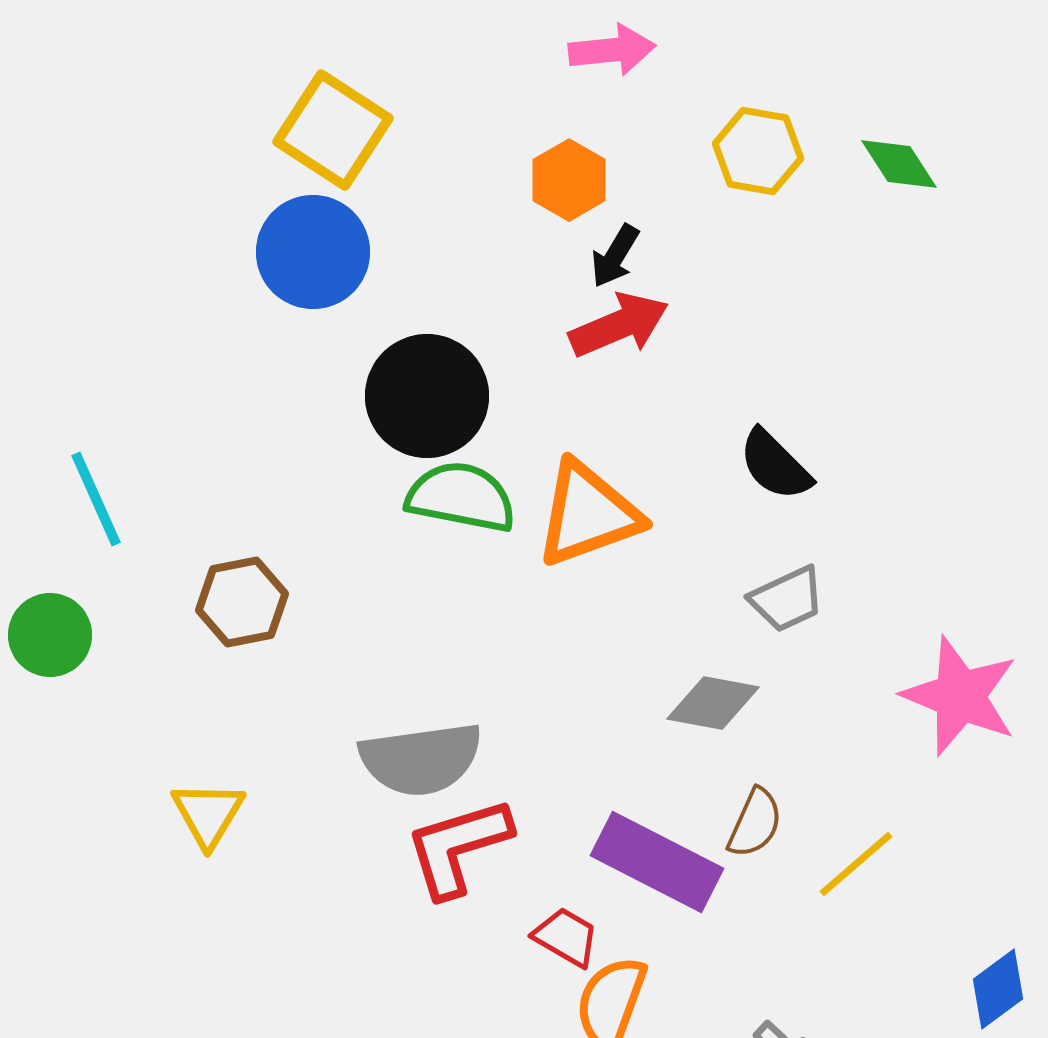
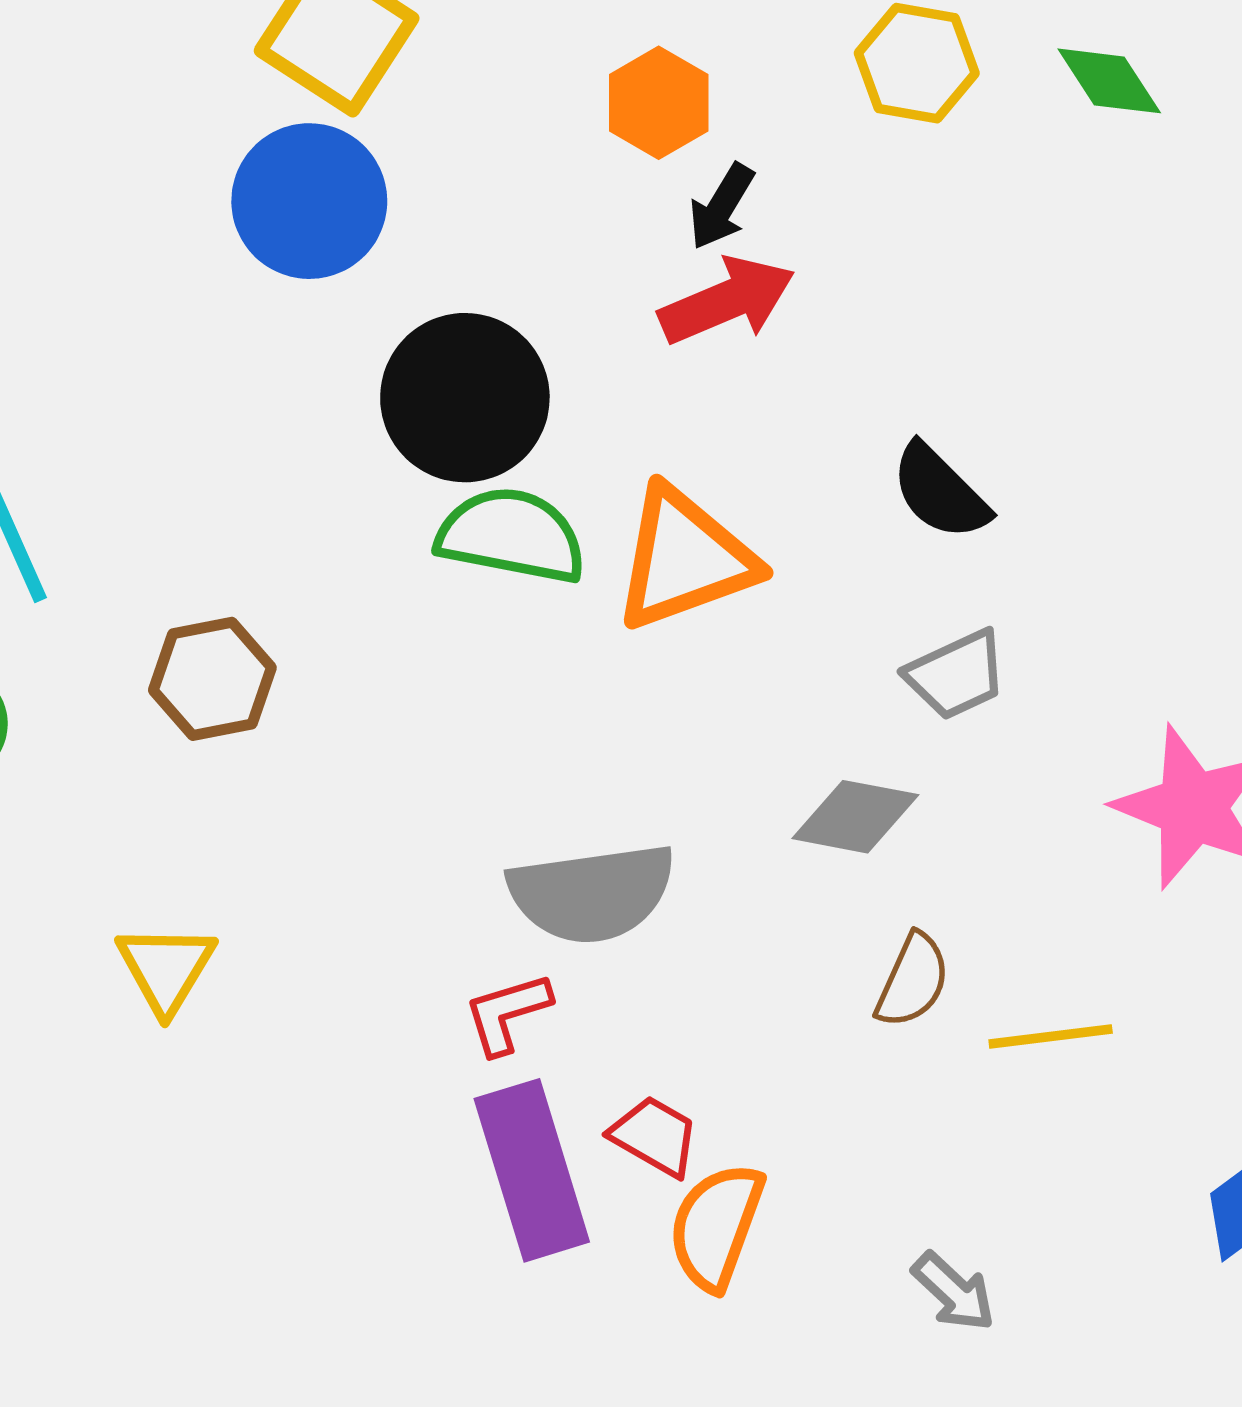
gray semicircle: (421, 759) -> (592, 893), moved
red L-shape: (458, 847) -> (507, 1013), size x0.6
purple rectangle: (657, 862) -> (532, 1170), moved, turned 46
yellow line: (856, 864) -> (1051, 1037), turned 34

